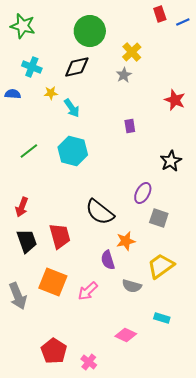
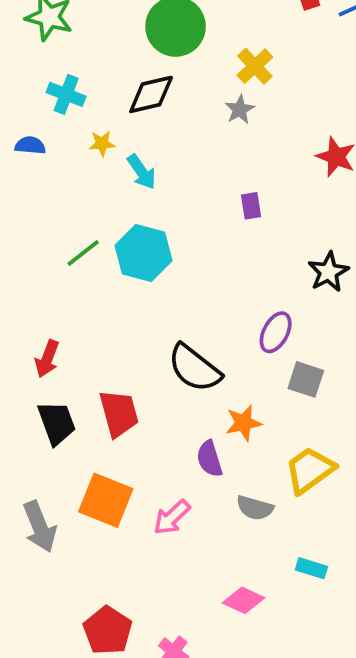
green line: (29, 151) -> (83, 253), moved

